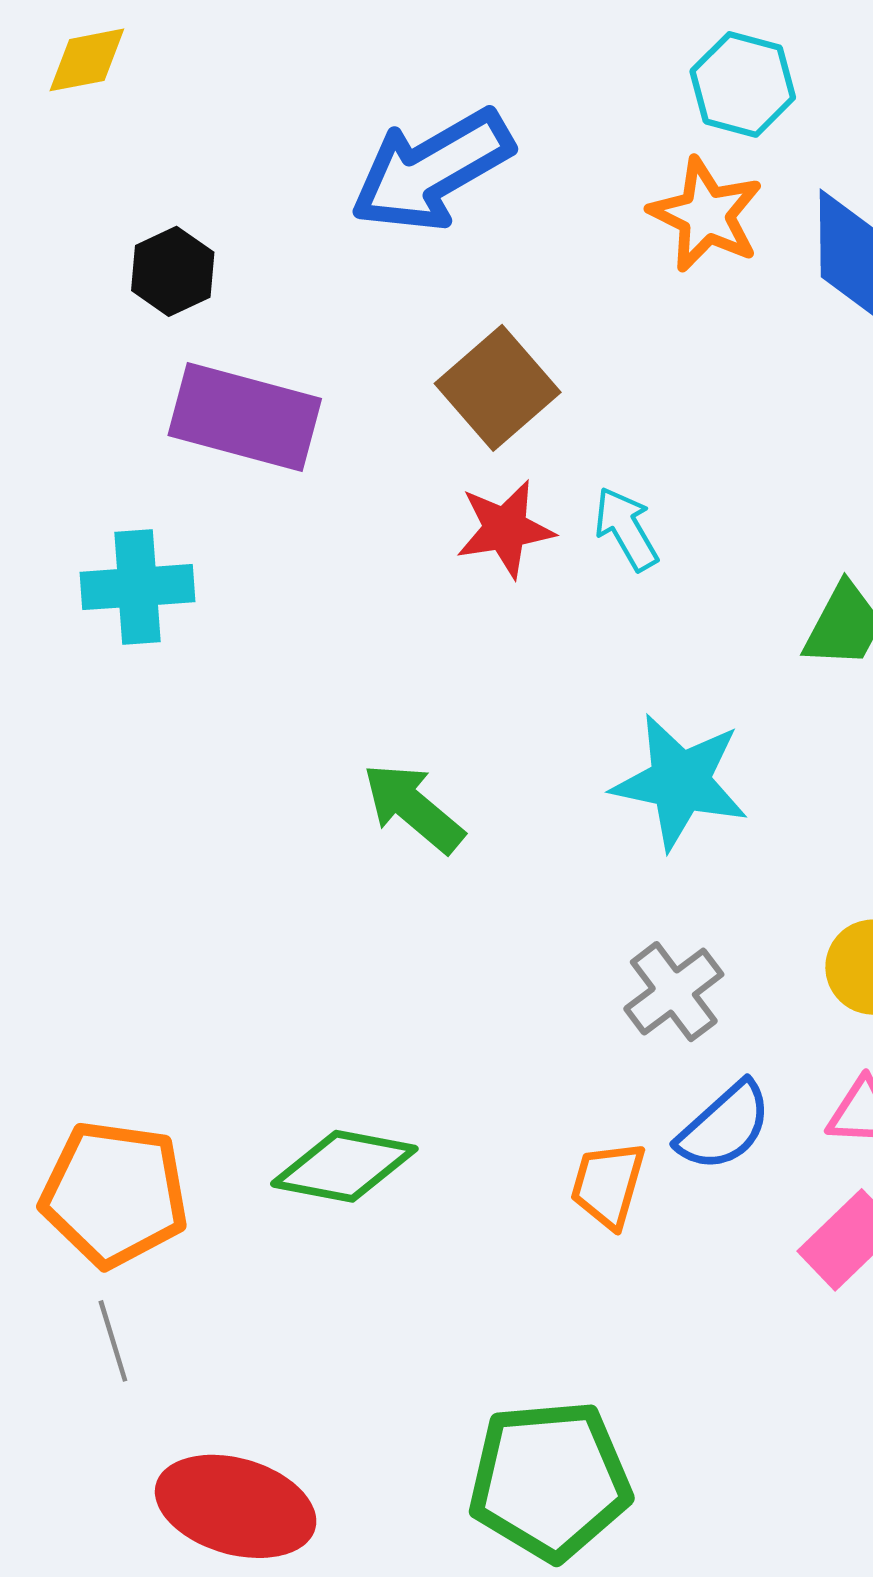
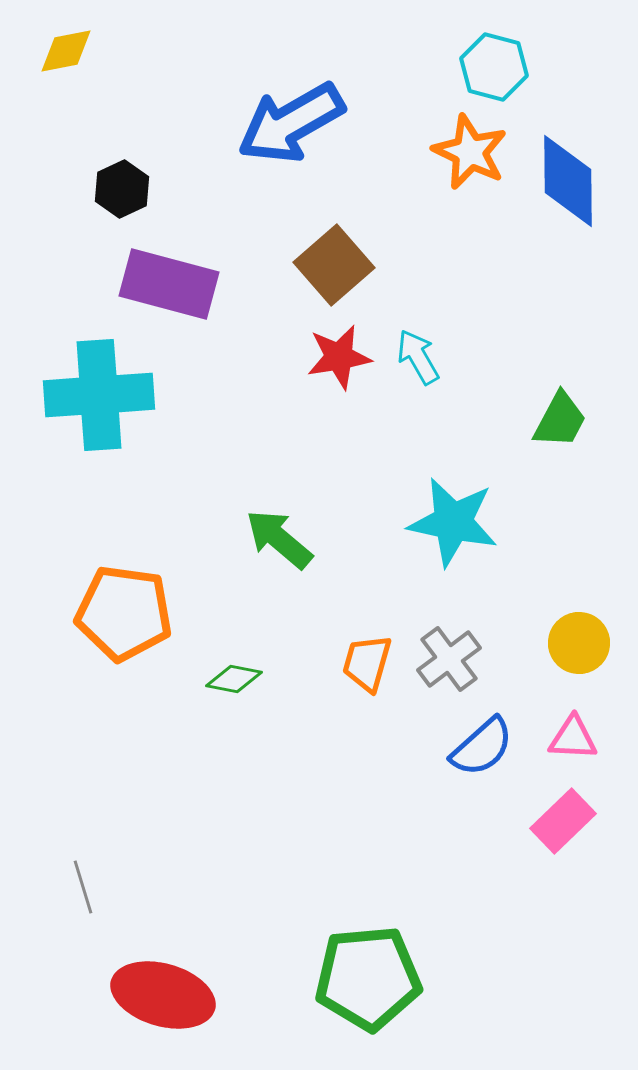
cyan cross: (137, 587) -> (99, 395), size x1.5
green diamond: (344, 1166) -> (234, 679), moved, size x0.6
orange trapezoid: (608, 1185) -> (367, 663), moved
orange pentagon: (115, 1194) -> (124, 613), moved

